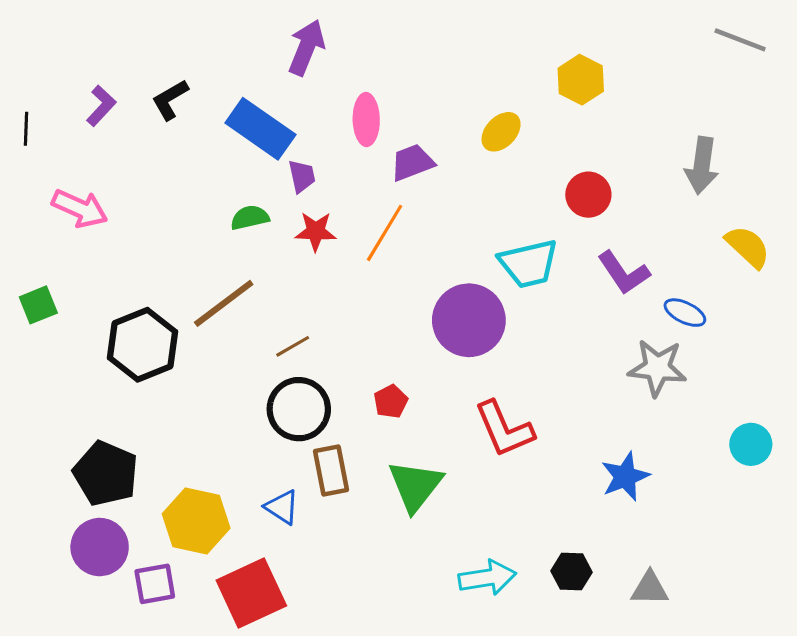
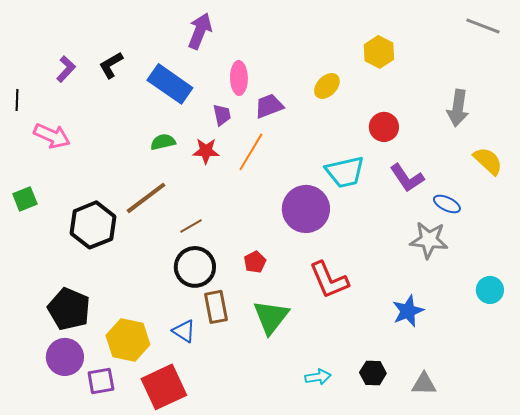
black line: (26, 129) -> (17, 100), moved
purple trapezoid: (302, 176) -> (222, 115), moved
cyan arrow: (487, 578) -> (318, 377), size x0.7

